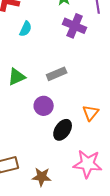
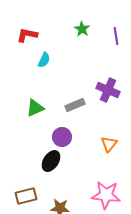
purple cross: (75, 26) -> (108, 90), moved
black ellipse: (63, 130) -> (51, 161), moved

